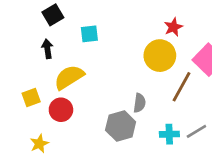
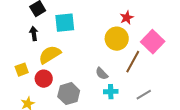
cyan square: (89, 34) -> (65, 23), size x1.5
gray semicircle: (140, 103) -> (102, 74), turned 128
gray hexagon: (121, 126) -> (69, 94), moved
cyan cross: (169, 134) -> (111, 92), moved

